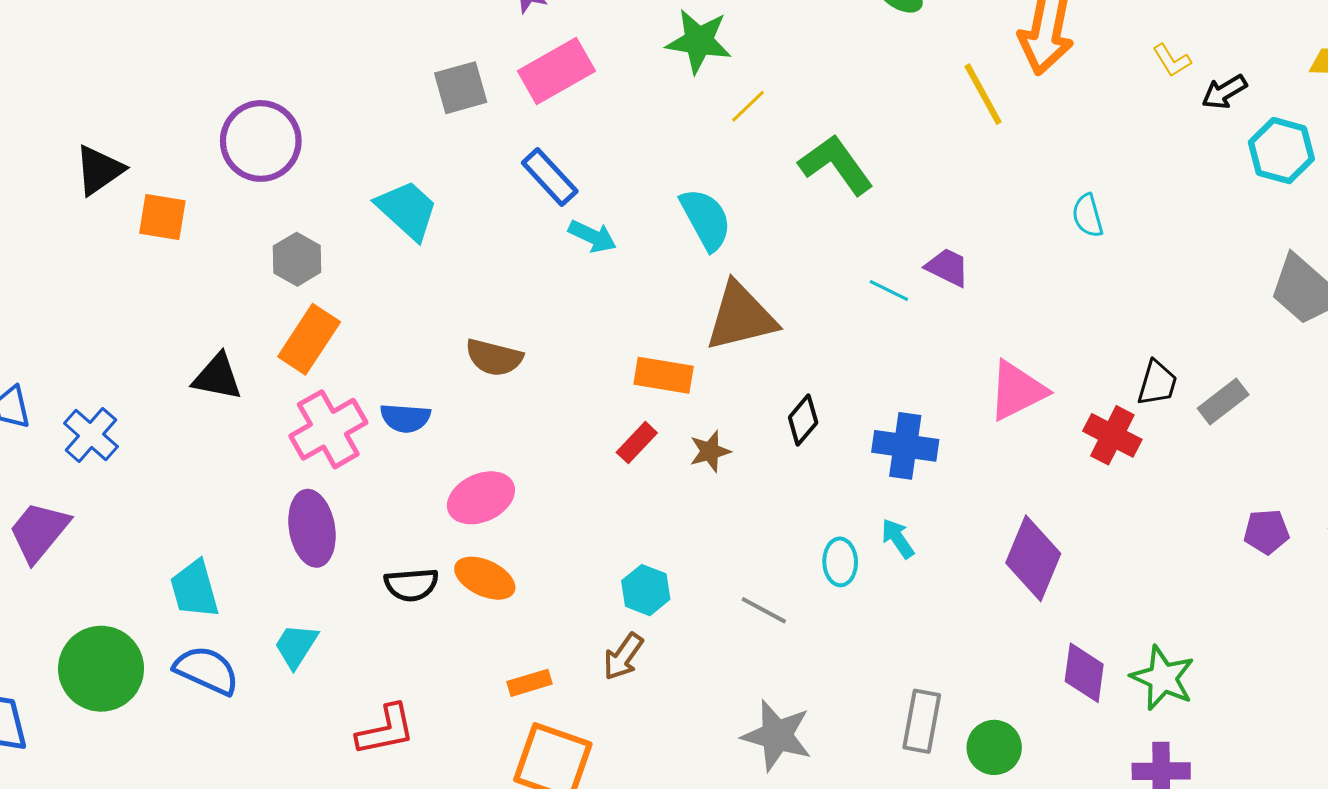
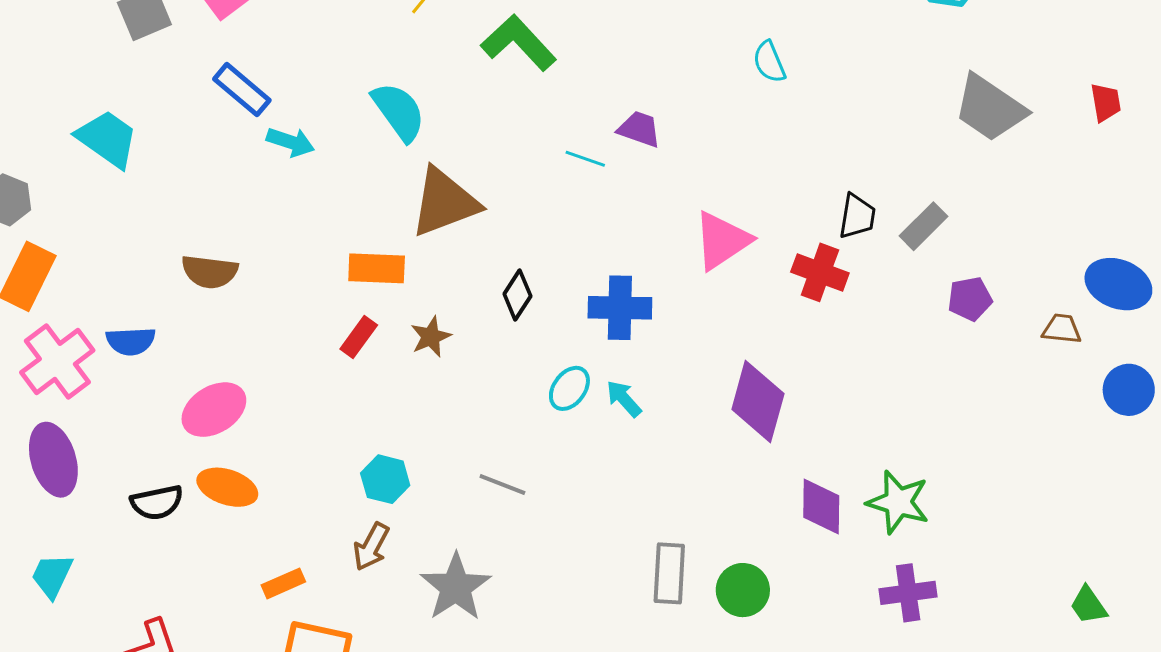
purple pentagon: (1267, 532) -> (970, 299), moved
cyan ellipse: (840, 562) -> (569, 388), moved, turned 45
gray star: (777, 735) -> (456, 587), moved, turned 30

